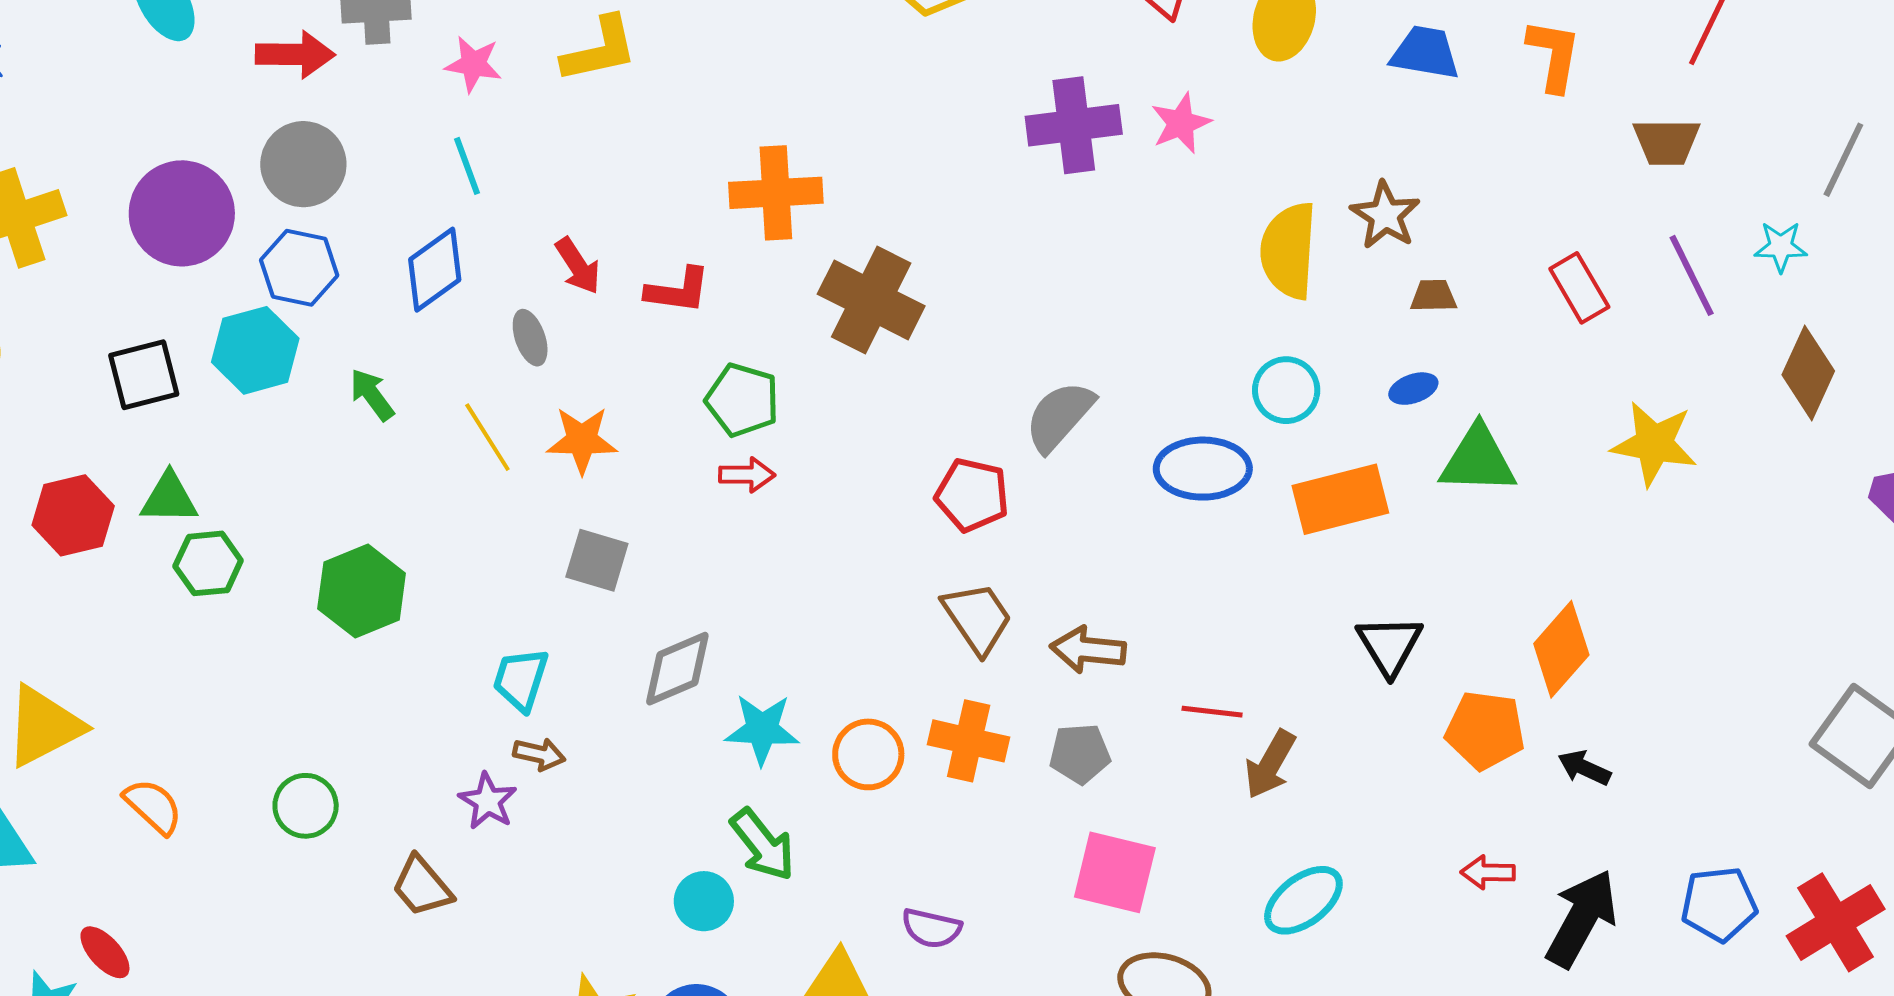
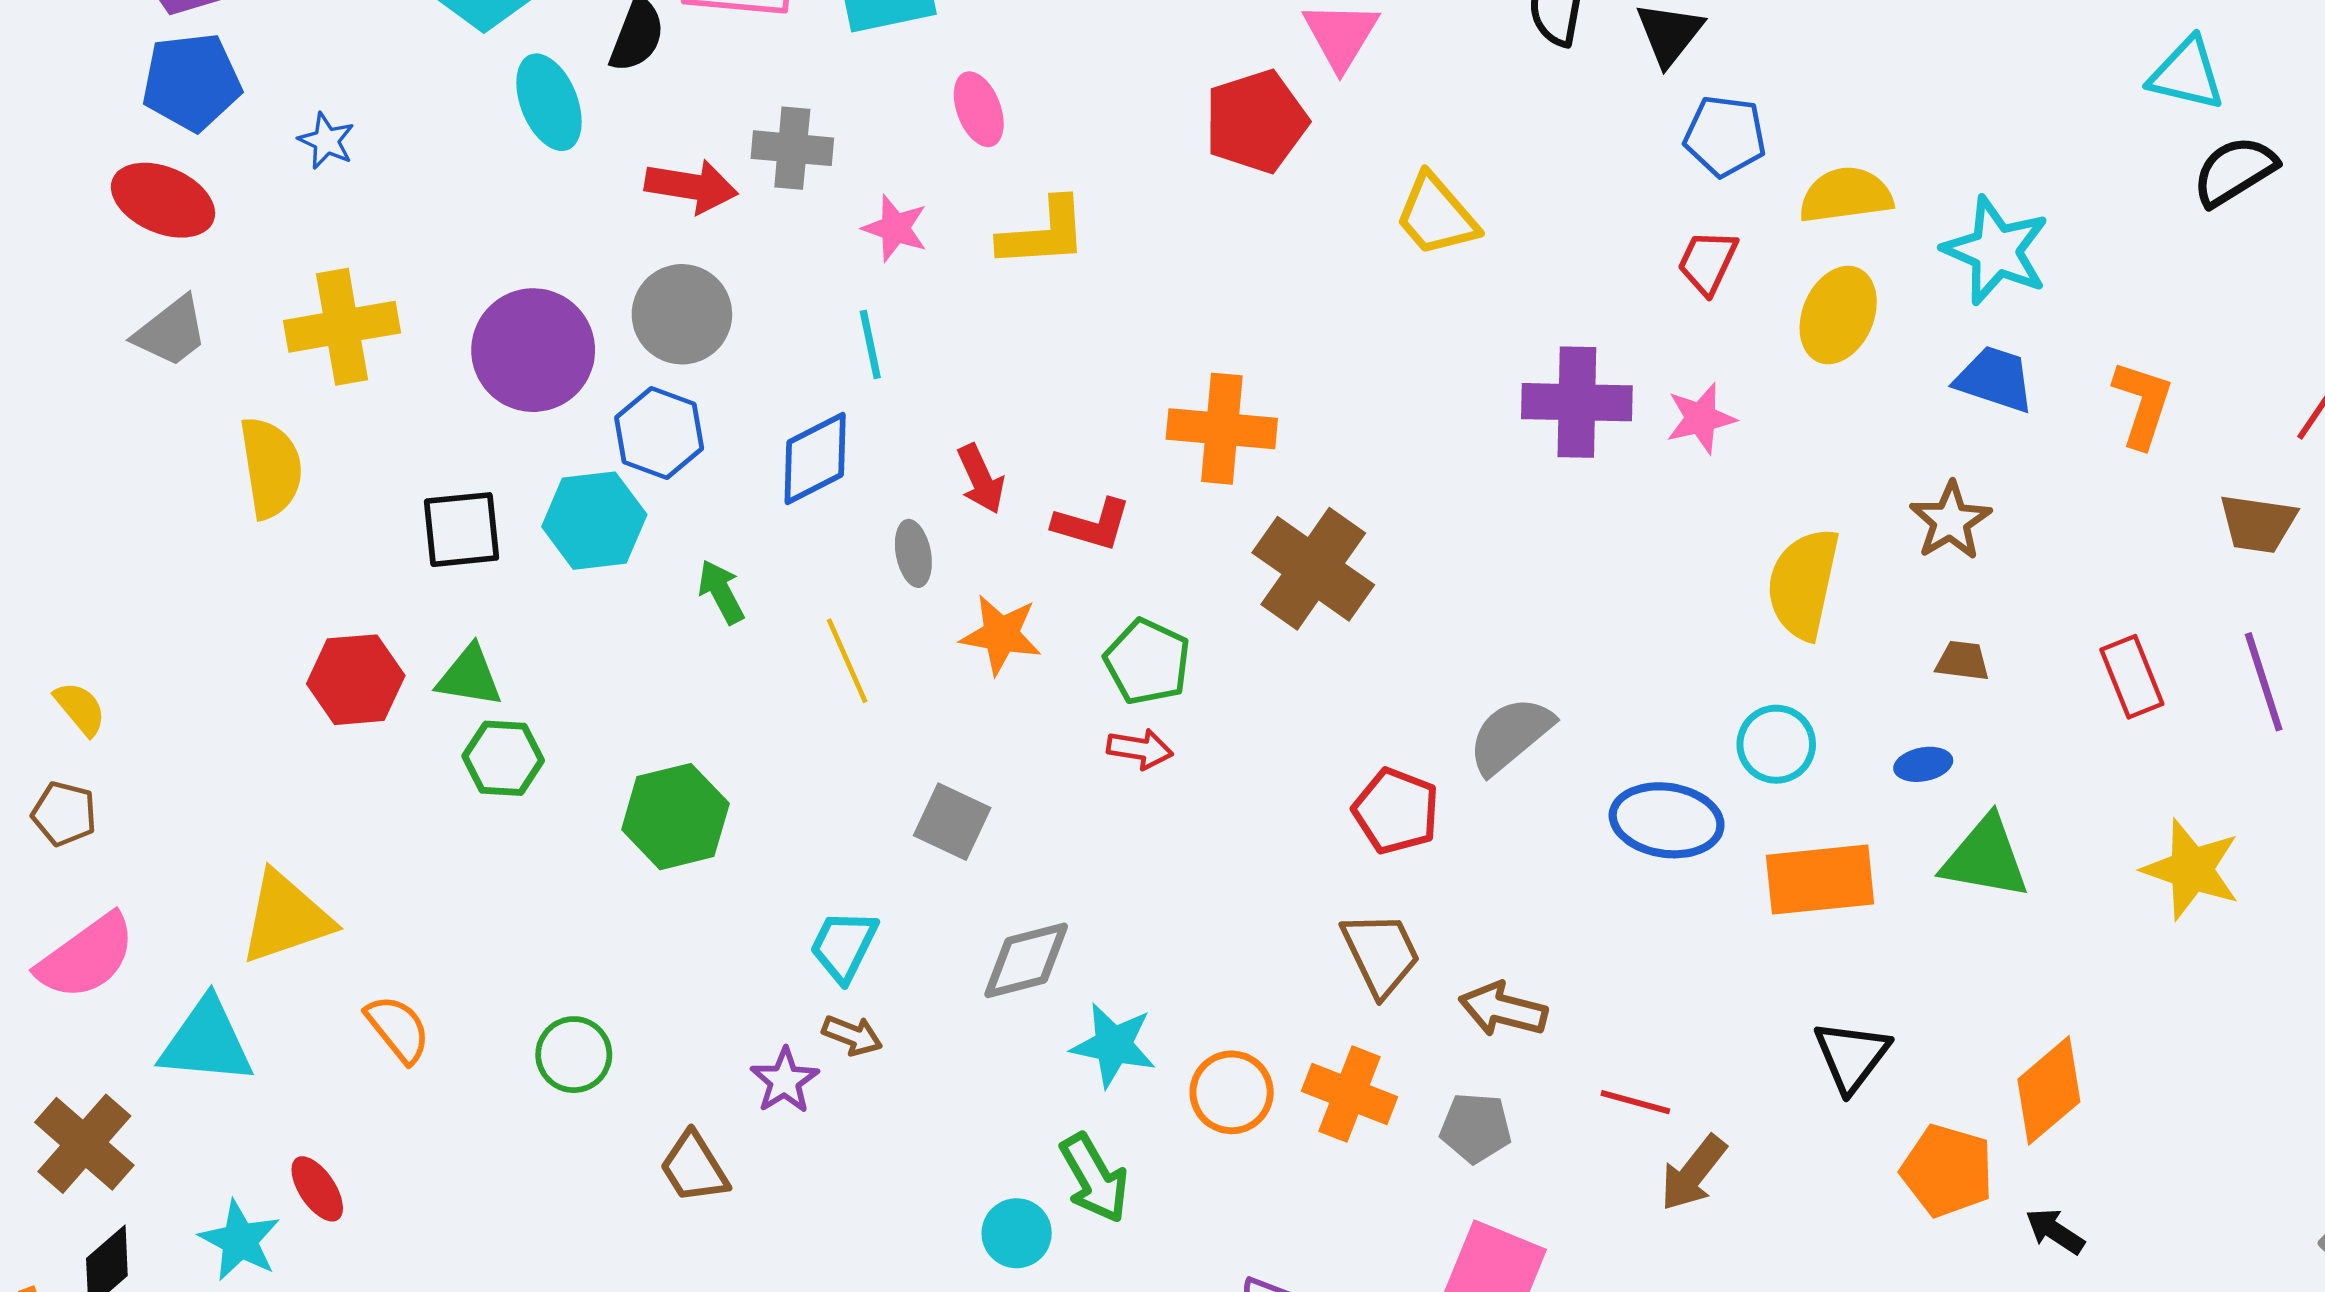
brown star: (1385, 215) -> (1950, 521), moved
orange star: (582, 440) -> (1001, 635), moved

